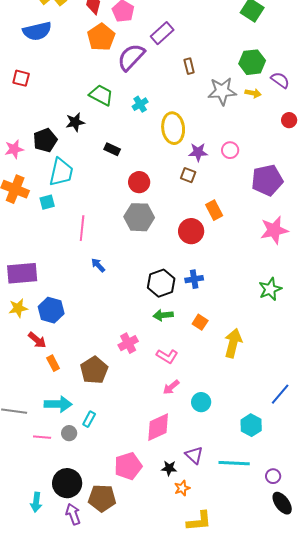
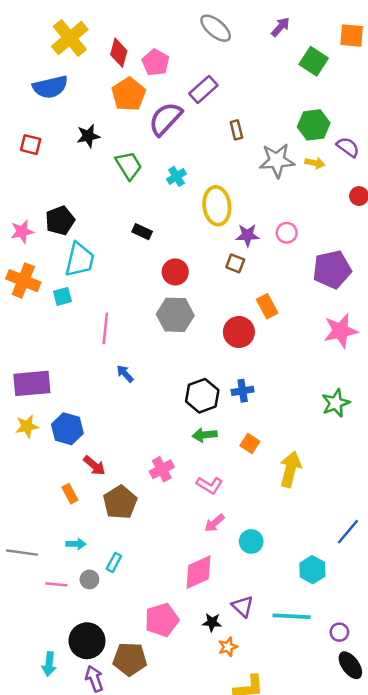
green trapezoid: (101, 95) -> (129, 165), turned 30
black star: (75, 122) -> (88, 136), moved
red arrow: (37, 340) -> (94, 466), moved
cyan arrow: (58, 404) -> (76, 544), size x0.6

